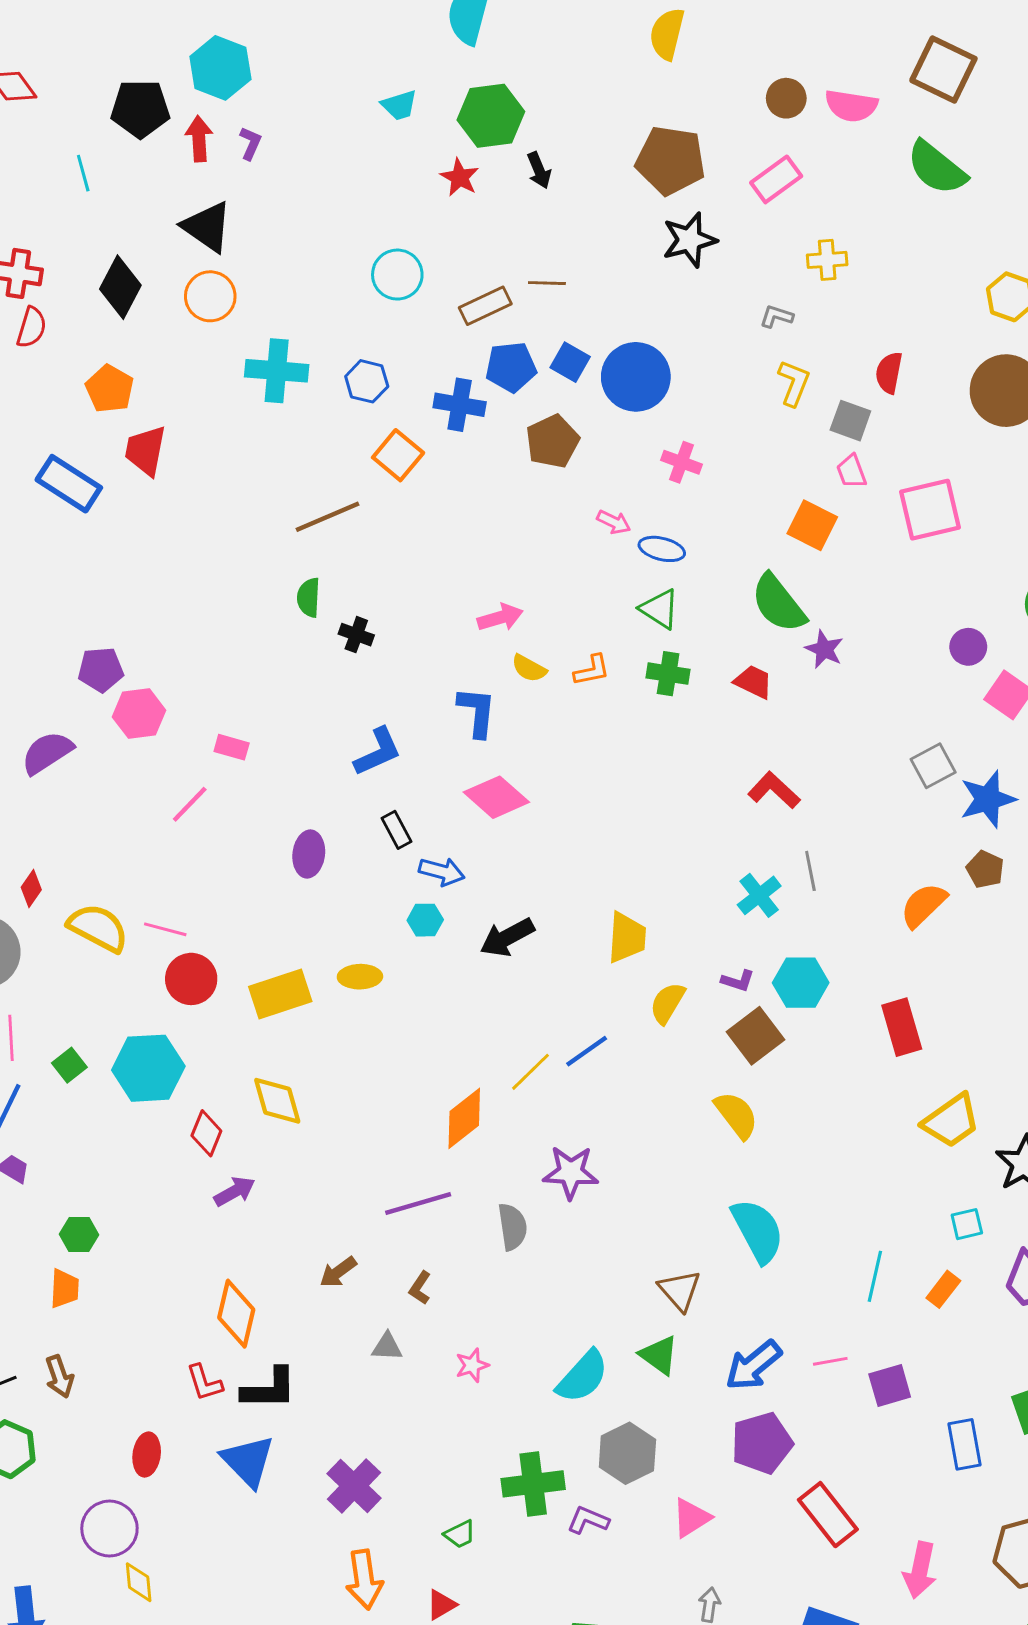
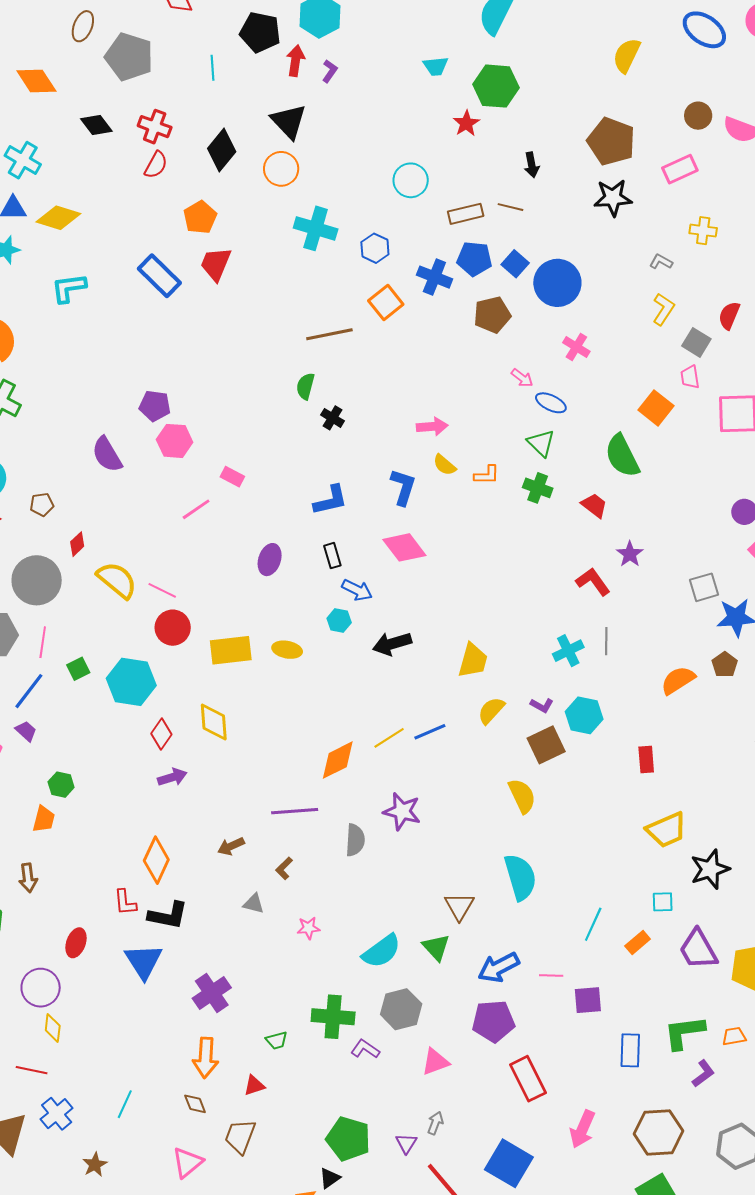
black arrow: (539, 170) -> (532, 165), moved
purple star: (824, 649) -> (630, 554), moved
purple semicircle: (47, 753) -> (107, 454), turned -99
red rectangle: (902, 1027) -> (646, 760), size x0.7

